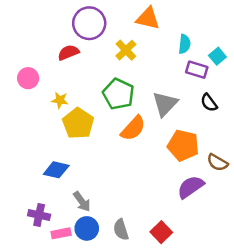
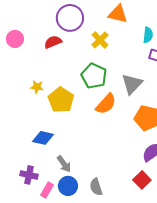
pink circle: (28, 78) -> (15, 39), moved
yellow star: (60, 100) -> (37, 87), moved
red square: (161, 232) -> (142, 180), moved
pink rectangle: (61, 233) -> (47, 190), turned -49

